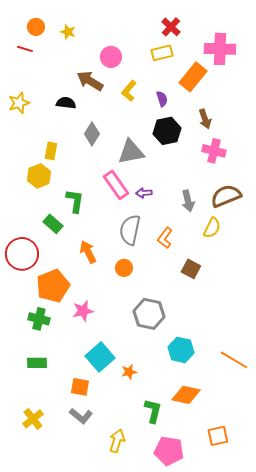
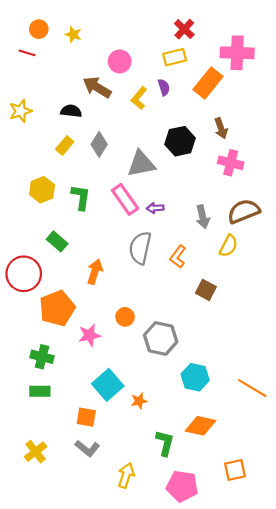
purple semicircle: (162, 99) -> (164, 87), moved
yellow rectangle: (51, 151) -> (65, 146), moved, turned 30
green L-shape: (75, 201) -> (81, 197), moved
orange arrow: (88, 252) -> (95, 272), turned 45
orange circle: (124, 268) -> (125, 317), moved
green cross: (39, 319) -> (42, 357), moved

